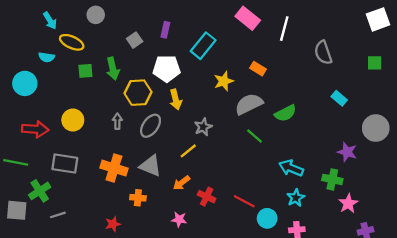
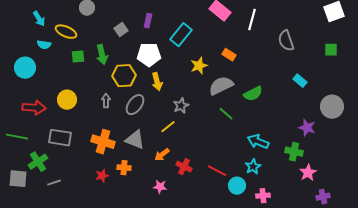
cyan arrow: (50, 21) -> (39, 19), moved
cyan star: (296, 198) -> (253, 167), moved
red star: (113, 224) -> (102, 176), moved

